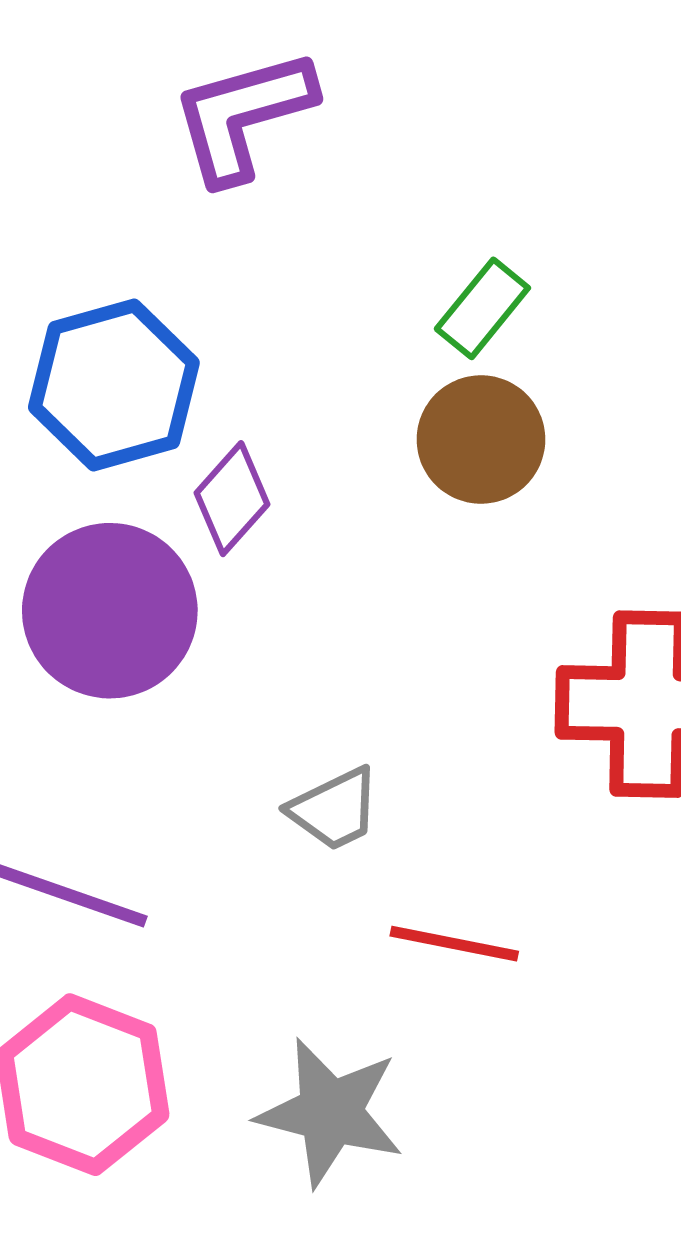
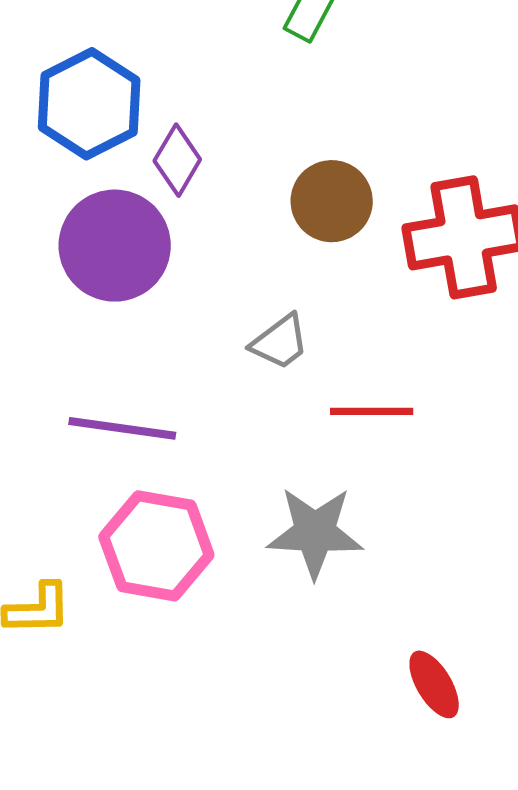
brown circle: (481, 440) -> (332, 201), moved

